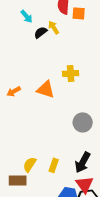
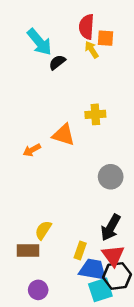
cyan arrow: (27, 16) -> (39, 42), size x1.6
yellow arrow: (54, 27) -> (92, 50), moved
orange arrow: (14, 91) -> (32, 150), moved
yellow rectangle: (54, 165) -> (80, 250), moved

